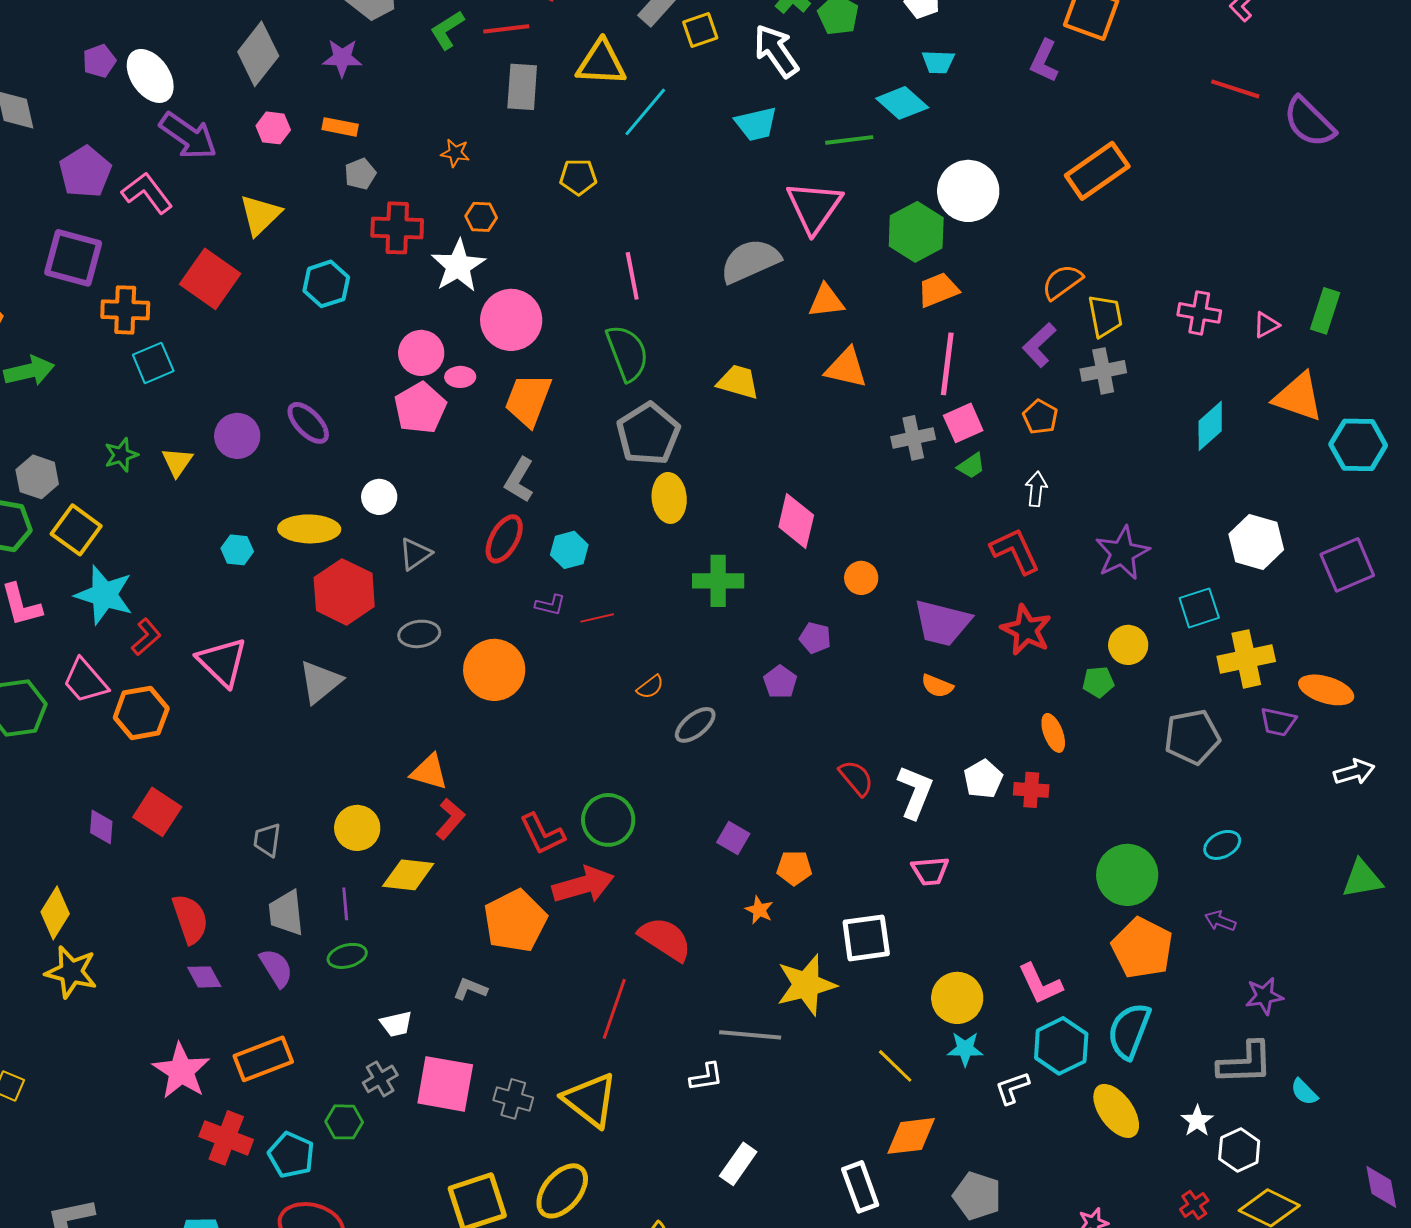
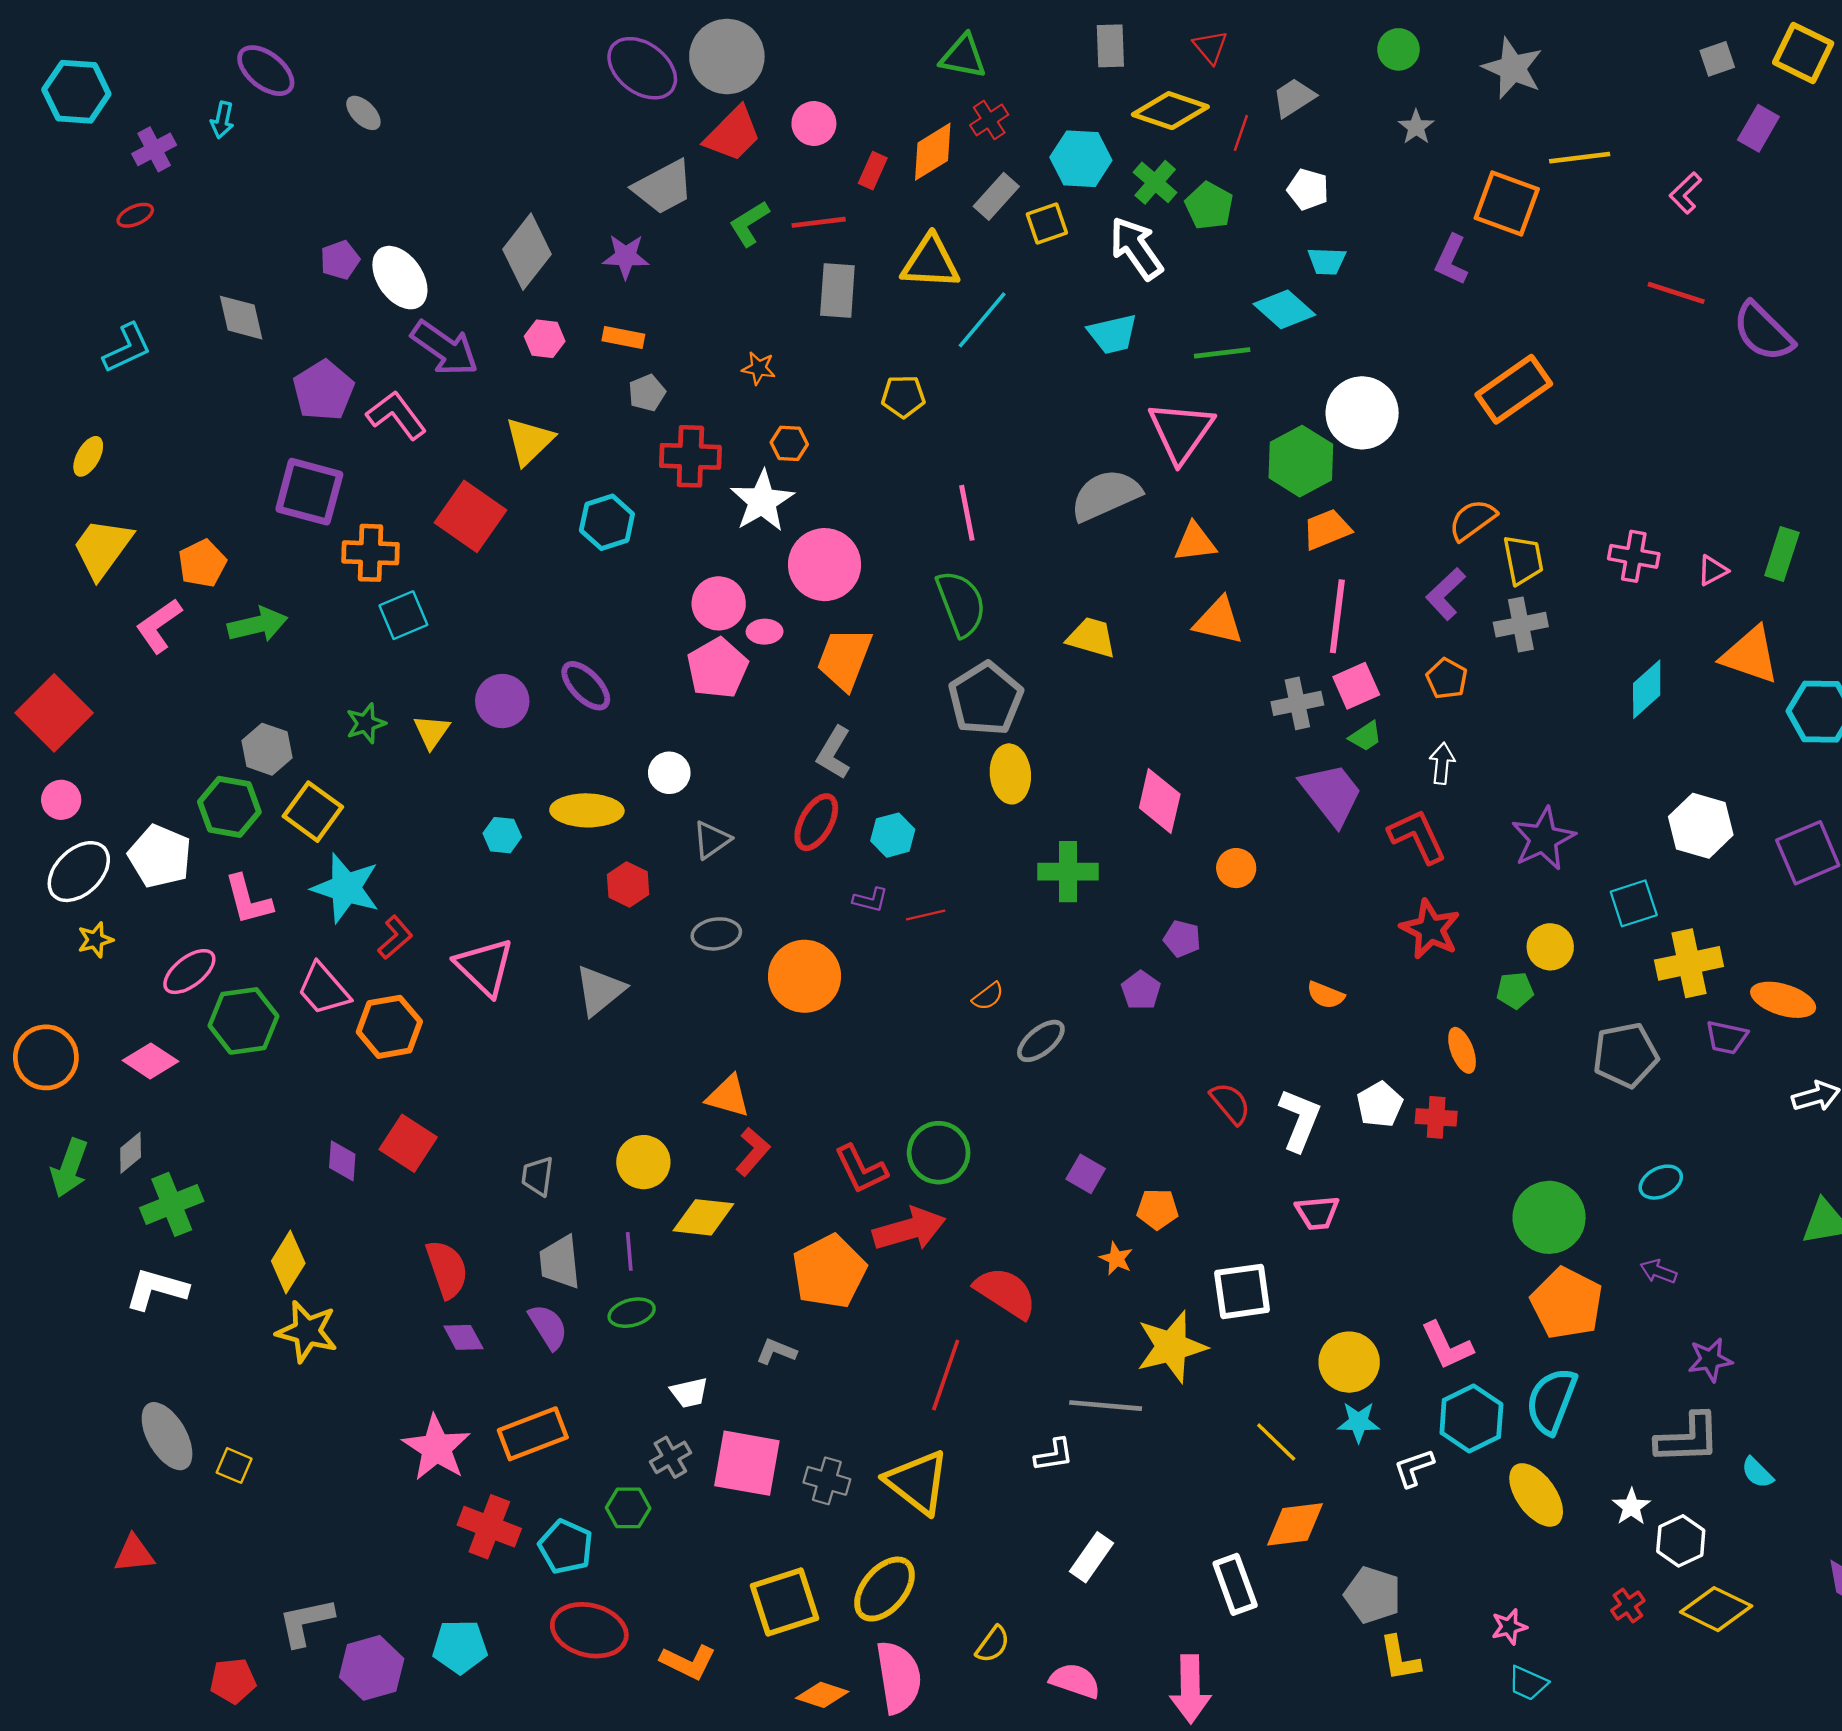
red hexagon: (344, 592) -> (628, 885), size x0.6
purple trapezoid: (942, 623) -> (1331, 794), moved, turned -142

